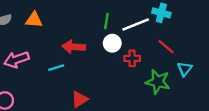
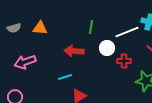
green line: (106, 21) -> (91, 27), moved
cyan line: (56, 68) -> (65, 77), moved

